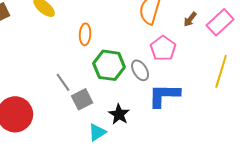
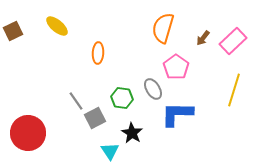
green hexagon: (109, 65) -> (122, 98), moved, size x0.7
cyan triangle: (97, 132) -> (110, 151), turned -30

